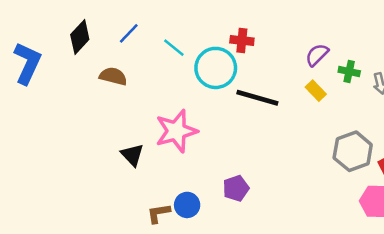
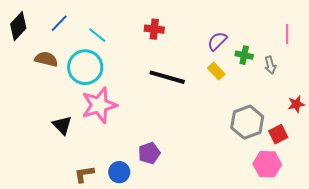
cyan circle: (216, 68) -> (85, 67), moved
blue circle: (187, 205) -> (119, 172), moved

